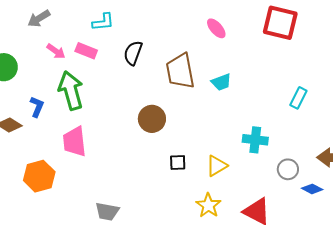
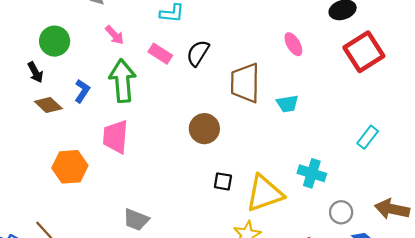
red square: (280, 23) -> (364, 52), turned 33
pink rectangle: (86, 51) -> (160, 54), moved
yellow triangle: (217, 166) -> (264, 193), size x1.6

